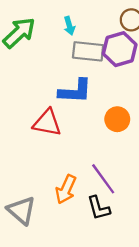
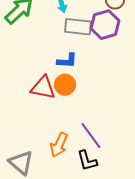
blue L-shape: (75, 91) -> (67, 61), size x0.7
orange circle: (117, 119) -> (65, 85), moved

